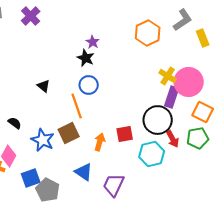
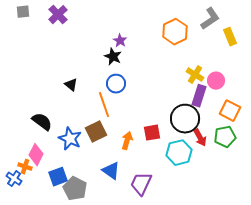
pink circle: (189, 82) -> (216, 81), size x0.6
black semicircle: (15, 123) -> (42, 122), size x1.5

